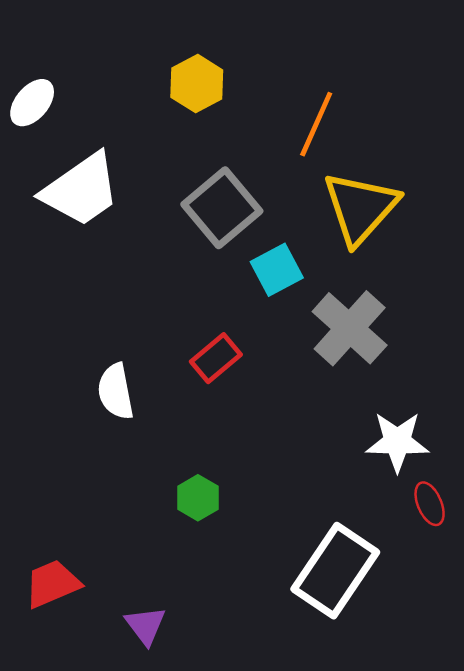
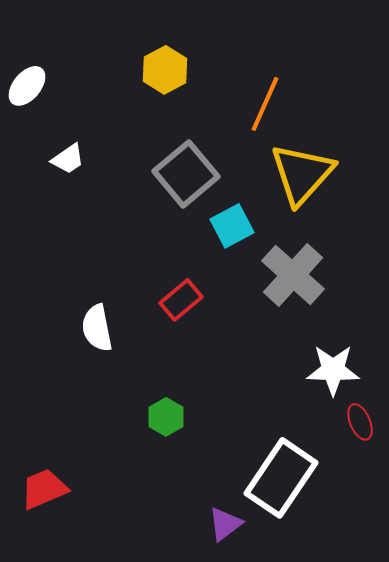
white trapezoid: (81, 190) -> (68, 159), size x0.5
purple triangle: (145, 625) -> (225, 524), moved, turned 30

